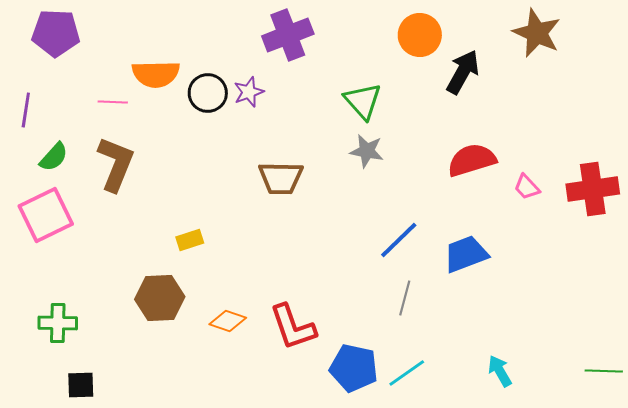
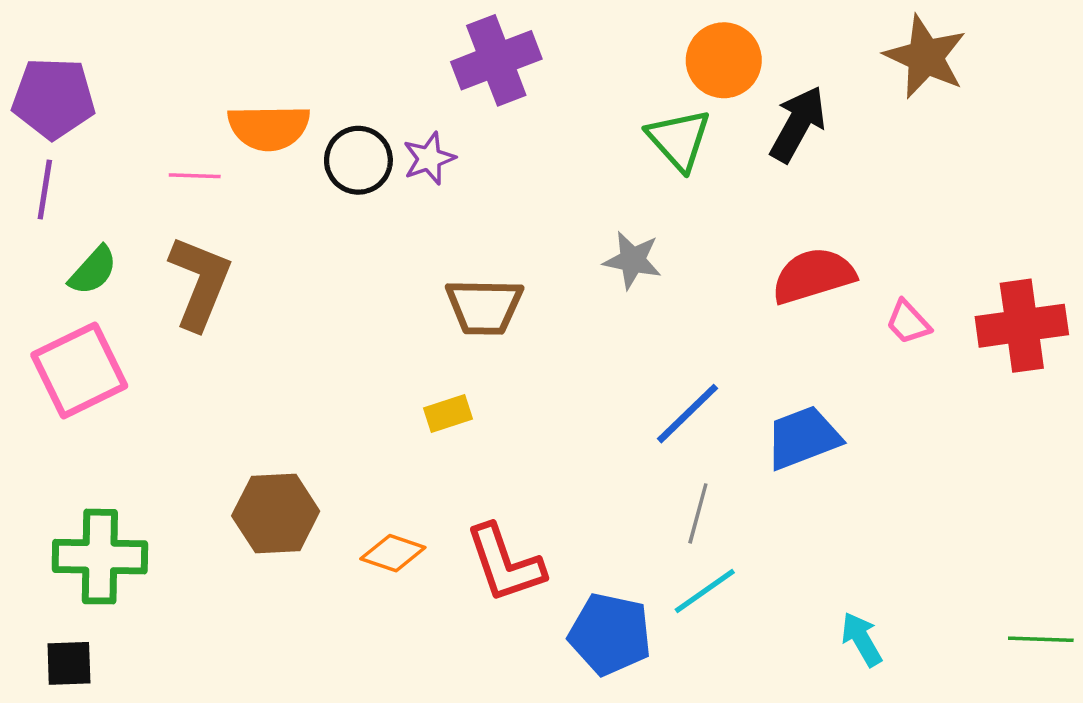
purple pentagon: (56, 33) -> (53, 98), moved
green triangle: (363, 101) -> (679, 140), moved
yellow rectangle: (190, 240) -> (448, 414), moved
green cross: (58, 323) -> (100, 557), size x1.4
cyan line: (407, 373) -> (705, 591), moved
black square: (81, 385) -> (69, 663), moved

